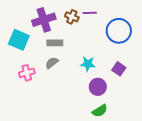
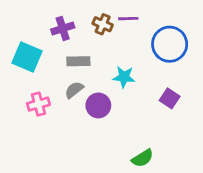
purple cross: (44, 20) -> (63, 29), size x0.7
cyan star: (88, 64) -> (124, 77), moved
purple circle: (98, 87) -> (98, 105), moved

